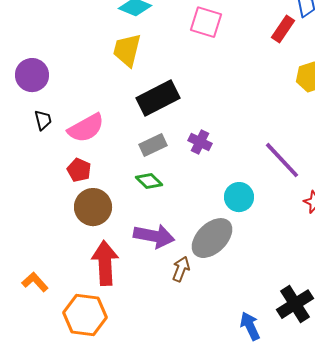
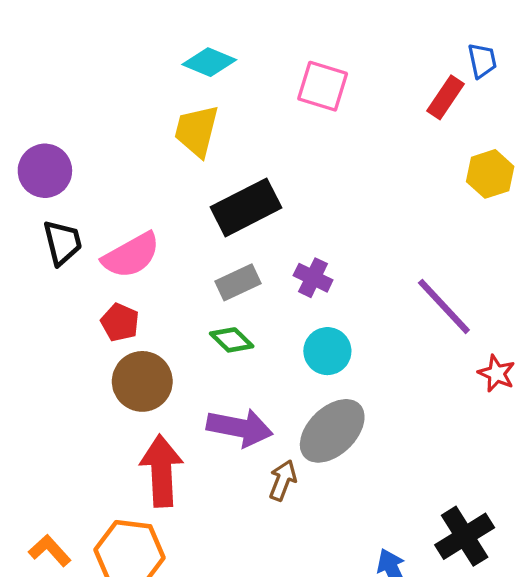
black trapezoid: (43, 120) -> (62, 243), size x1.4
cyan circle: (239, 197) -> (327, 351), moved
orange L-shape: (35, 282) -> (50, 551), moved

